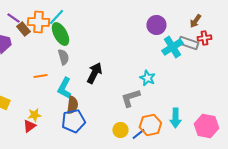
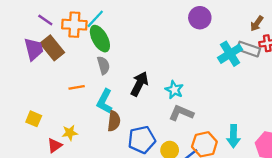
purple circle: (156, 25) -> (200, 18), moved
brown rectangle: (23, 29) -> (52, 48), moved, size x1.5
cyan star: (147, 78) -> (174, 90), moved
gray L-shape: (130, 98) -> (181, 113), turned 40
blue pentagon: (73, 121) -> (142, 140), moved
red triangle: (29, 126) -> (55, 145), moved

